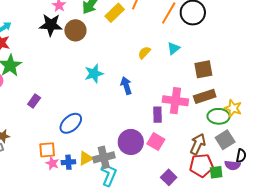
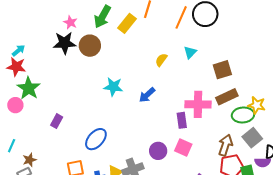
cyan star: (94, 74) -> (113, 87), turned 30
blue arrow: (126, 86) -> (147, 95), turned -108
purple circle: (131, 142) -> (158, 151), size x0.7

